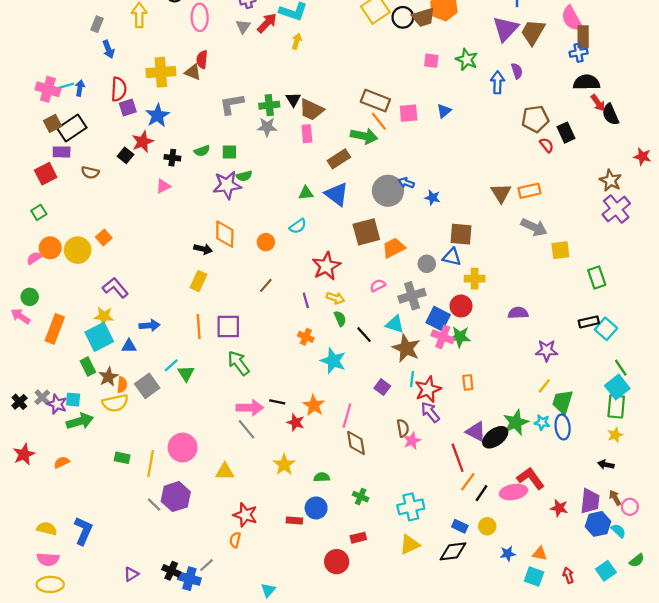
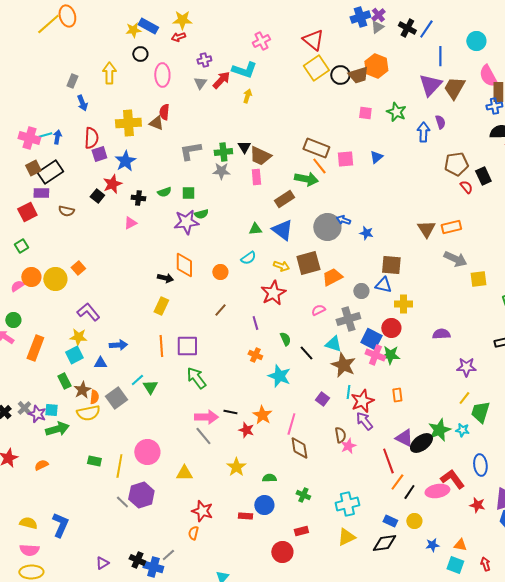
yellow arrow: (335, 298) -> (281, 266), moved
cyan square: (99, 337) -> (74, 355), size x0.7
blue ellipse: (563, 427) -> (480, 465), moved

